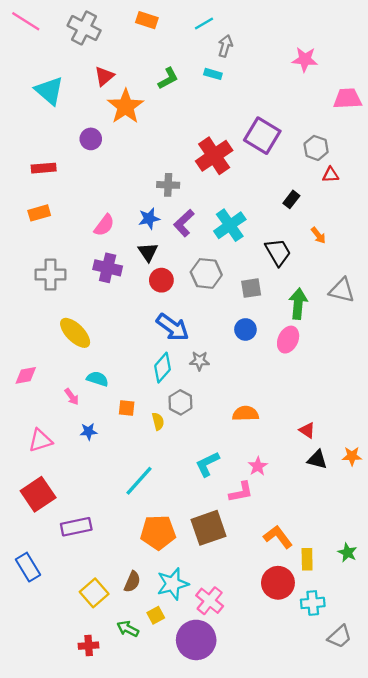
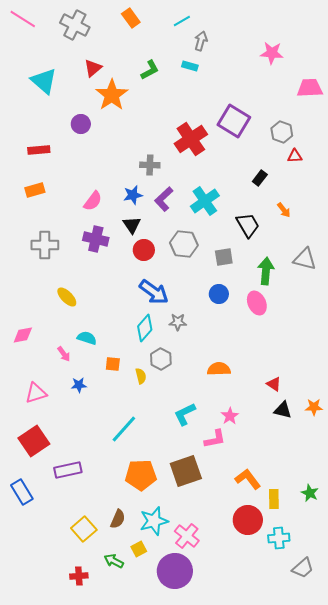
orange rectangle: (147, 20) -> (131, 18), turned 36
yellow ellipse: (75, 333) -> (67, 297), size x0.7
pink ellipse: (288, 340) -> (257, 303), turned -50
blue rectangle: (28, 567) -> (22, 492), moved

